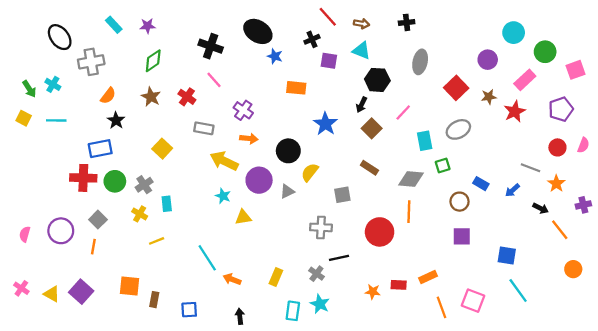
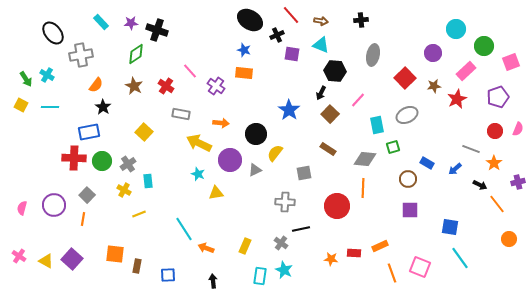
black ellipse: (258, 31) -> (250, 20), moved
black cross: (211, 46) -> (157, 30), moved
orange rectangle: (296, 88) -> (244, 73), moved
purple cross: (243, 110) -> (216, 86), moved

